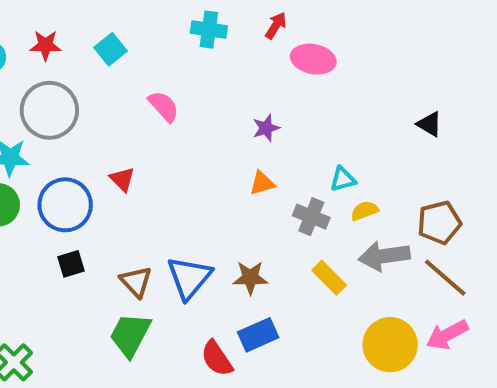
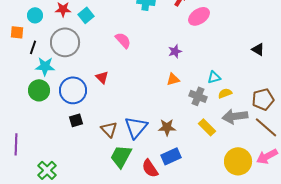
cyan square: (110, 49) -> (86, 15), moved
pink ellipse: (313, 59) -> (199, 16), turned -45
green trapezoid: (130, 335) -> (121, 156), moved

